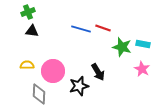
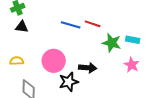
pink circle: (53, 71) -> (54, 61), moved
black arrow: (98, 72) -> (88, 68), turned -54

